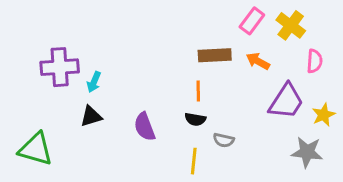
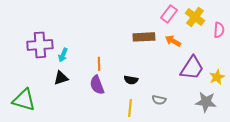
pink semicircle: (315, 61) -> (219, 30), moved
orange line: (198, 91) -> (99, 64), moved
gray semicircle: (224, 140) -> (159, 100), moved

